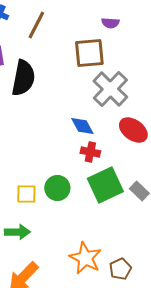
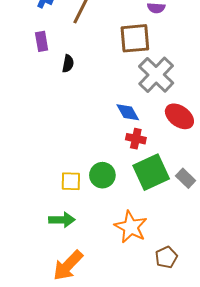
black semicircle: (23, 78) -> (68, 64), size x0.5
orange star: (85, 258) -> (131, 227), moved

